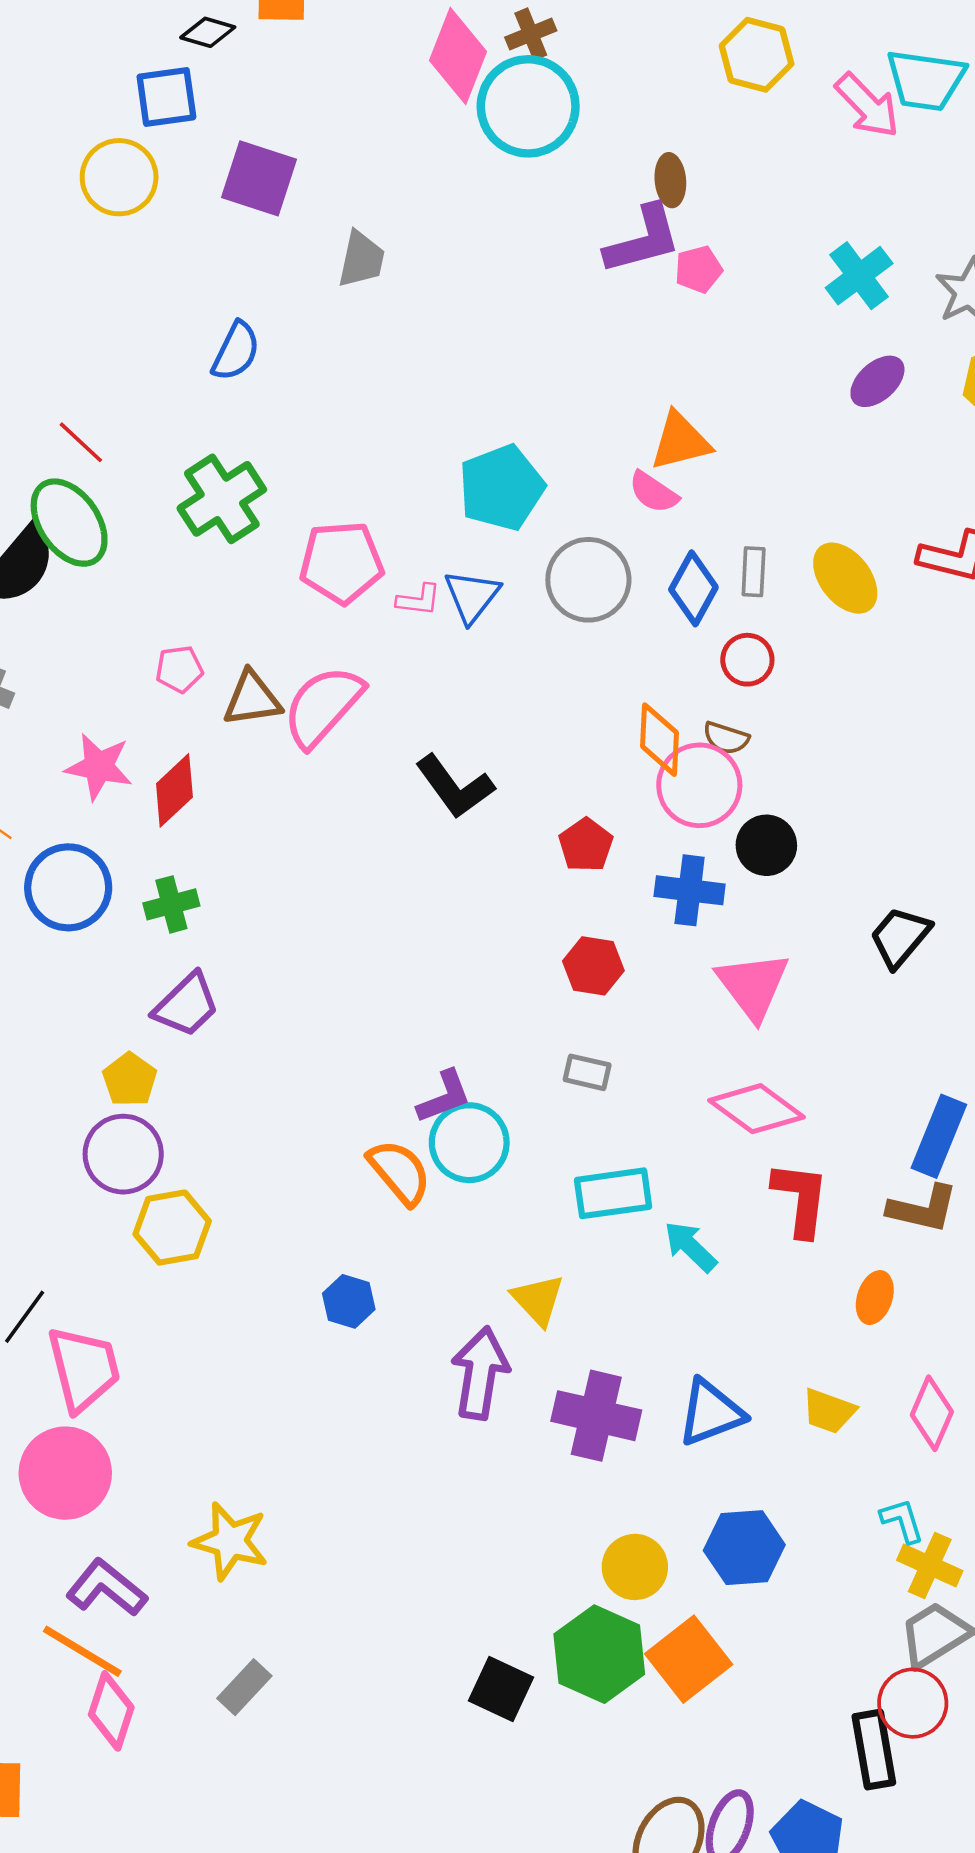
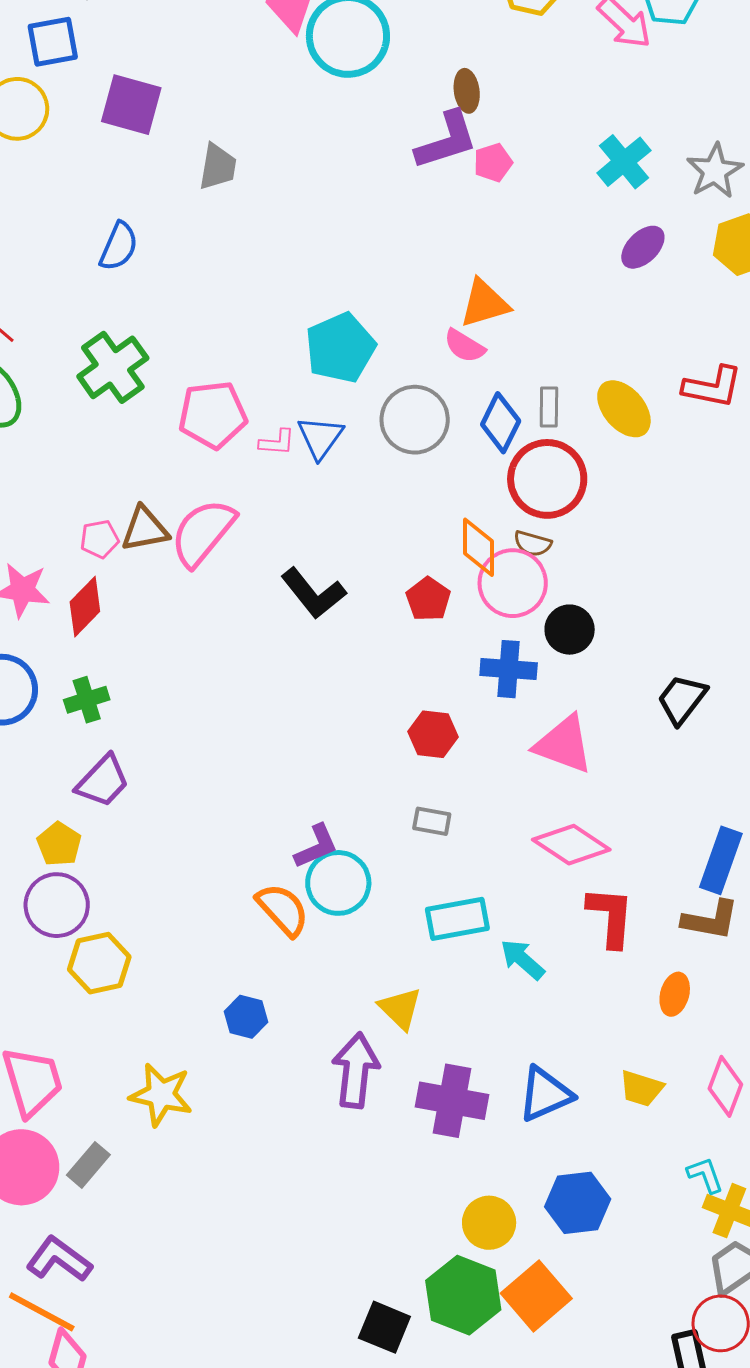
red circle: (747, 660) -> (547, 479), size x1.8
pink pentagon: (179, 669) -> (100, 539), moved
red pentagon: (586, 845) -> (428, 599), moved
pink triangle: (753, 986) -> (564, 744), turned -30
yellow star: (230, 1541) -> (161, 1095), moved
gray rectangle: (244, 1687) -> (88, 1165), moved

